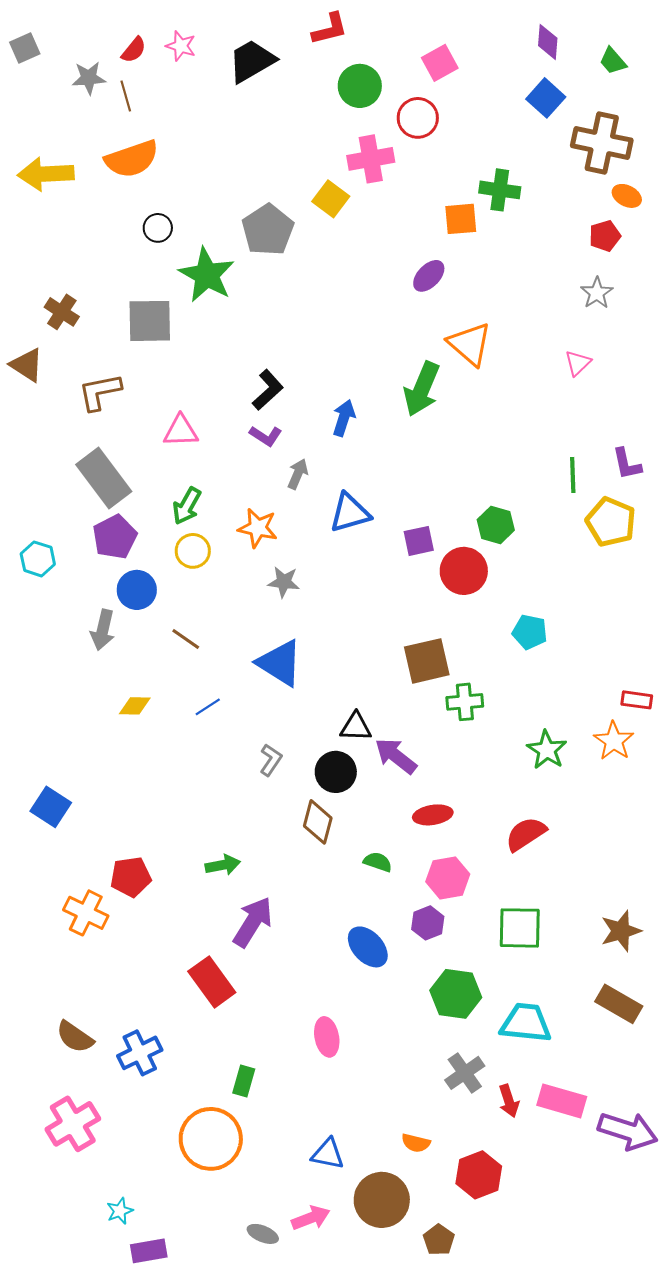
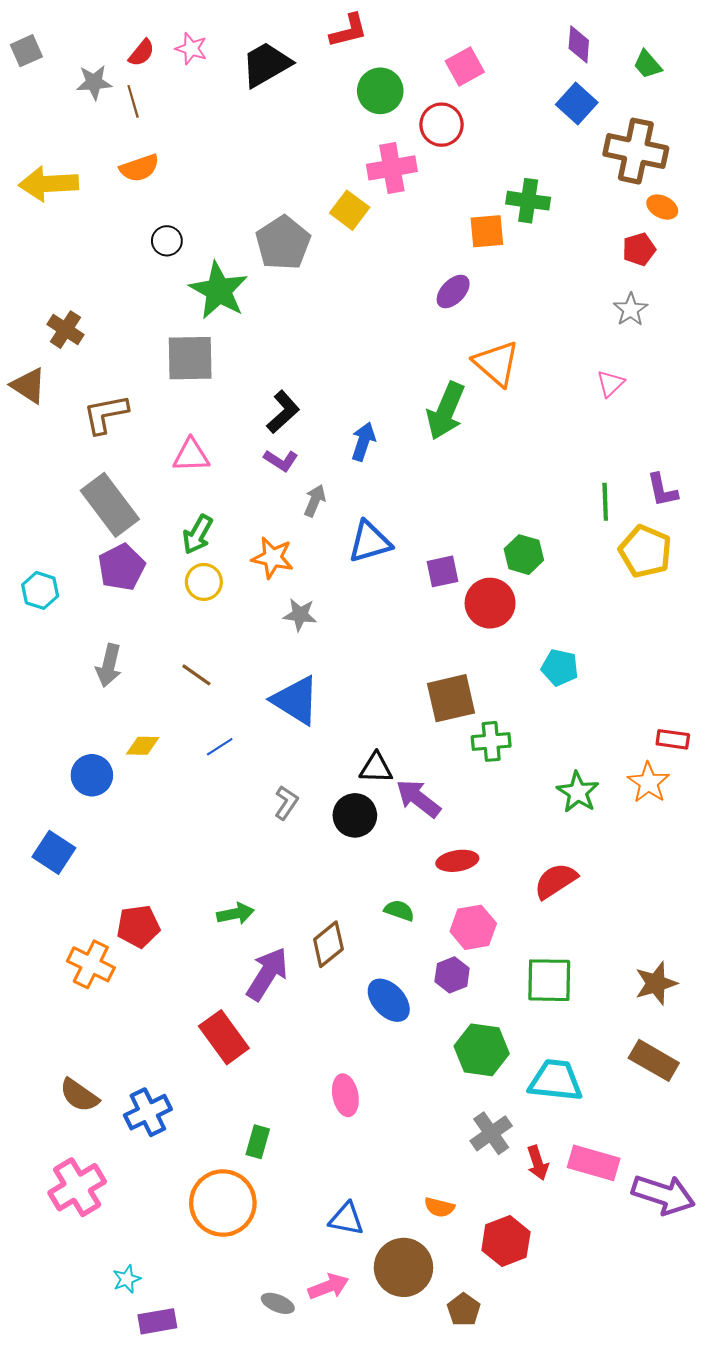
orange semicircle: (132, 159) -> (139, 168), size x0.7
gray square: (150, 321) -> (190, 358), moved
blue circle: (137, 590) -> (92, 775), moved
brown diamond: (318, 822) -> (328, 944), moved, turned 36

